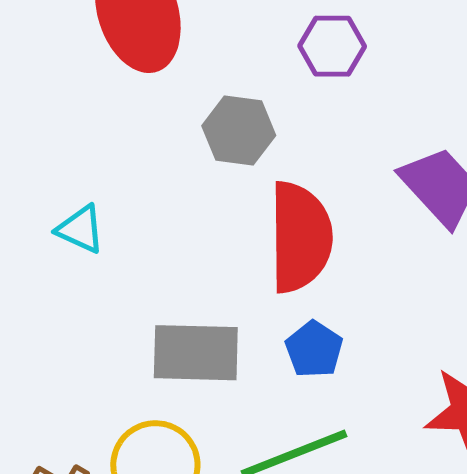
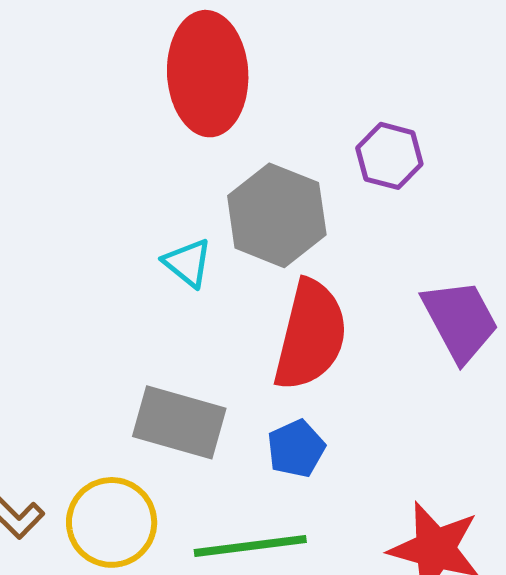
gray hexagon: (239, 131) -> (277, 215), size x1.4
cyan triangle: (80, 229) -> (188, 263), moved

